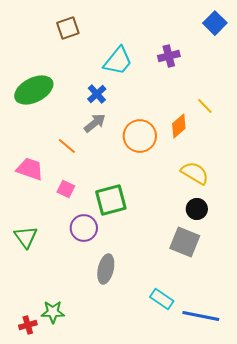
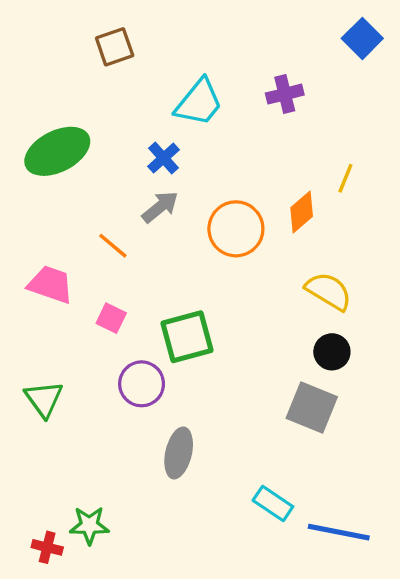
yellow line: (205, 106) -> (345, 178), turned 66
red cross: (28, 325) -> (47, 547), turned 30

